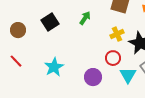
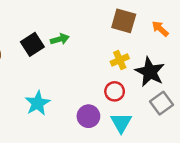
green arrow: (85, 18) -> (60, 39), moved, turned 40
cyan triangle: (128, 75) -> (121, 123), moved

